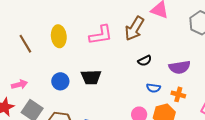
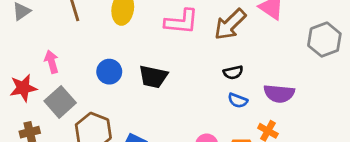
pink arrow: (19, 84) -> (52, 62), turned -105
blue semicircle: (153, 88) -> (238, 100), moved

